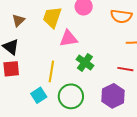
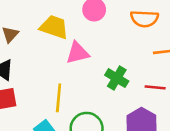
yellow trapezoid: (52, 17) -> (54, 27), turned 95
green cross: (85, 62) -> (117, 78), moved

